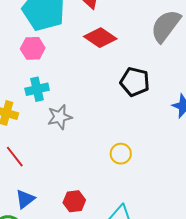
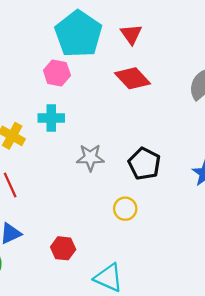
black pentagon: (135, 82) -> (144, 164), moved
gray star: (60, 117) -> (90, 158), moved

